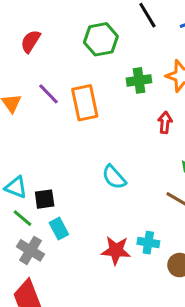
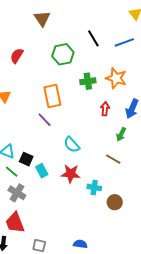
purple line: (48, 94) -> (45, 120), moved
black square: (45, 199) -> (26, 159), turned 32
cyan rectangle: (59, 229) -> (42, 171), moved
red star: (116, 250) -> (71, 174), moved

